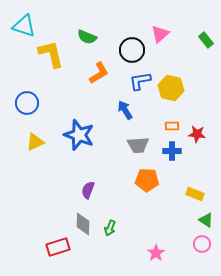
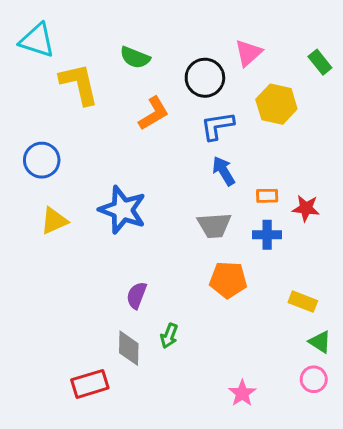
yellow hexagon: (171, 88) -> (276, 104), moved
blue arrow: (125, 110) -> (224, 171), moved
green arrow: (110, 228) -> (169, 336), moved

